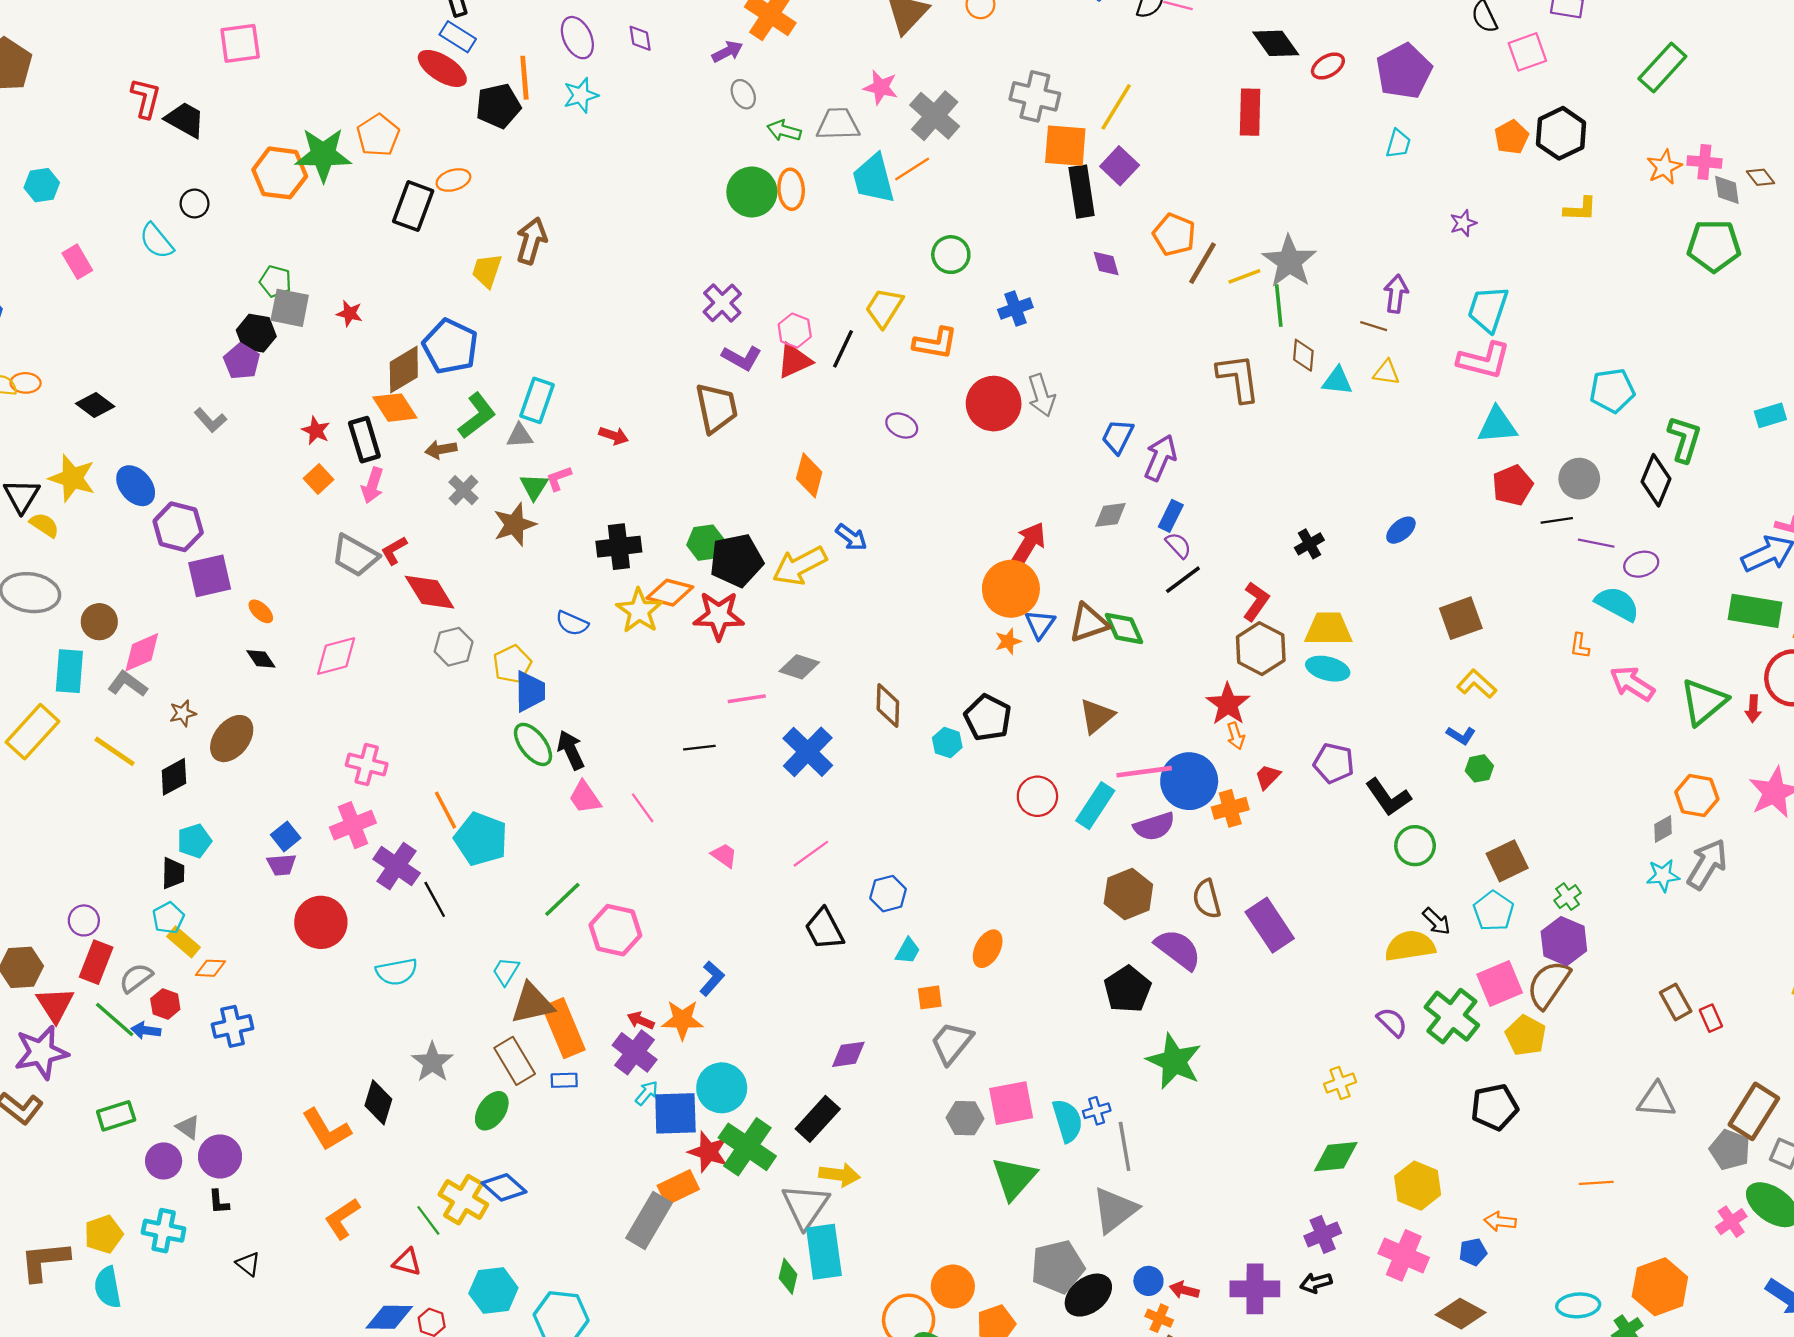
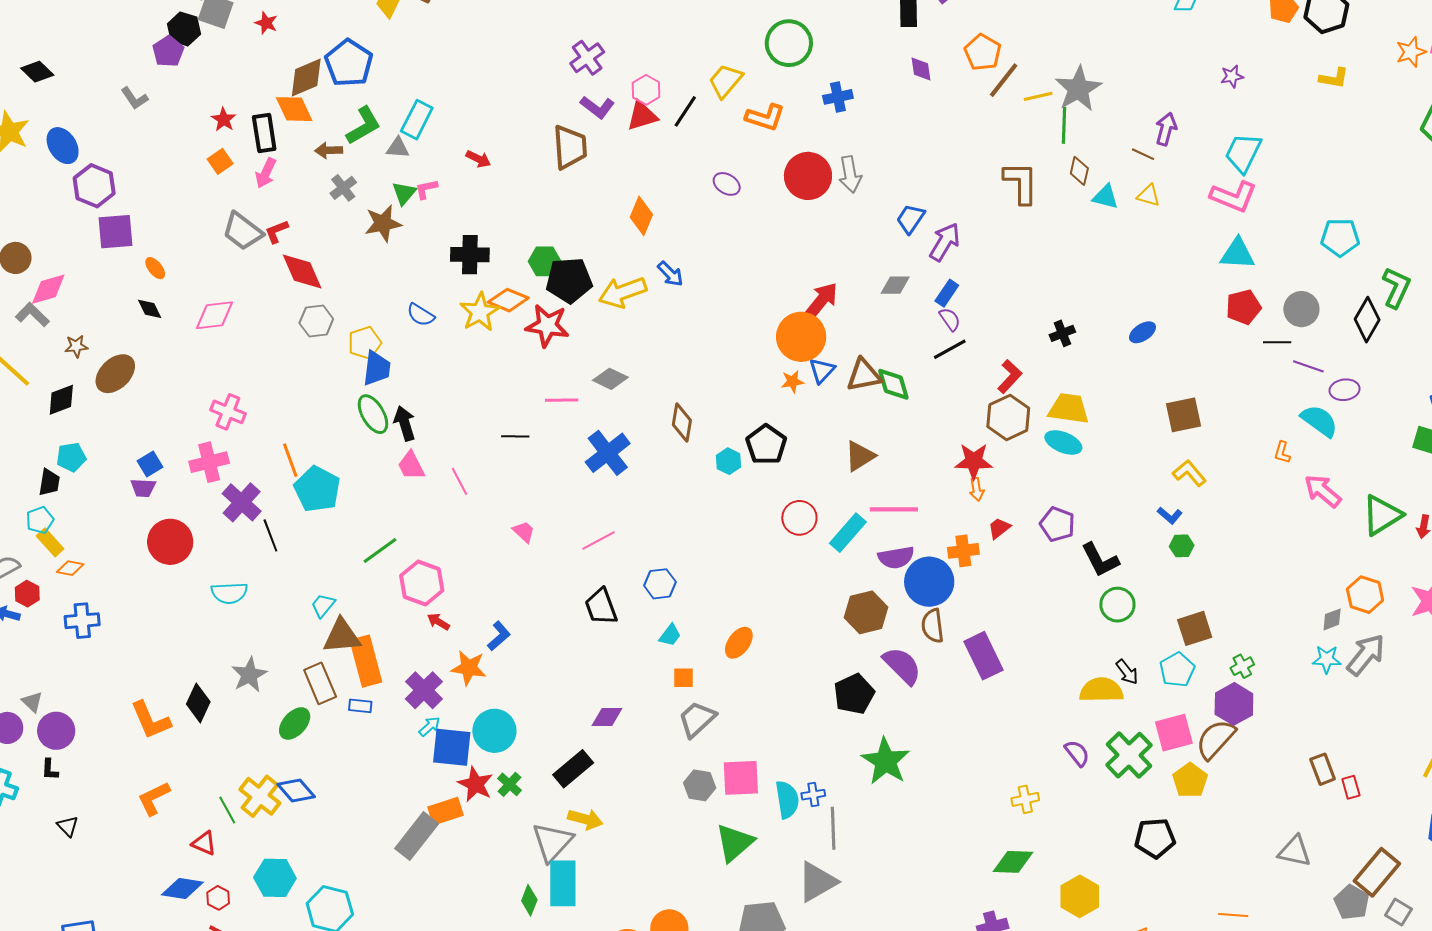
green circle: (951, 255) -> (789, 43), size x1.4
red star: (1228, 704) -> (974, 461), turned 30
blue circle: (1189, 781) -> (929, 582), moved
red arrow: (641, 1020) -> (438, 622), moved
green cross: (747, 1147) -> (509, 784), size x0.5

